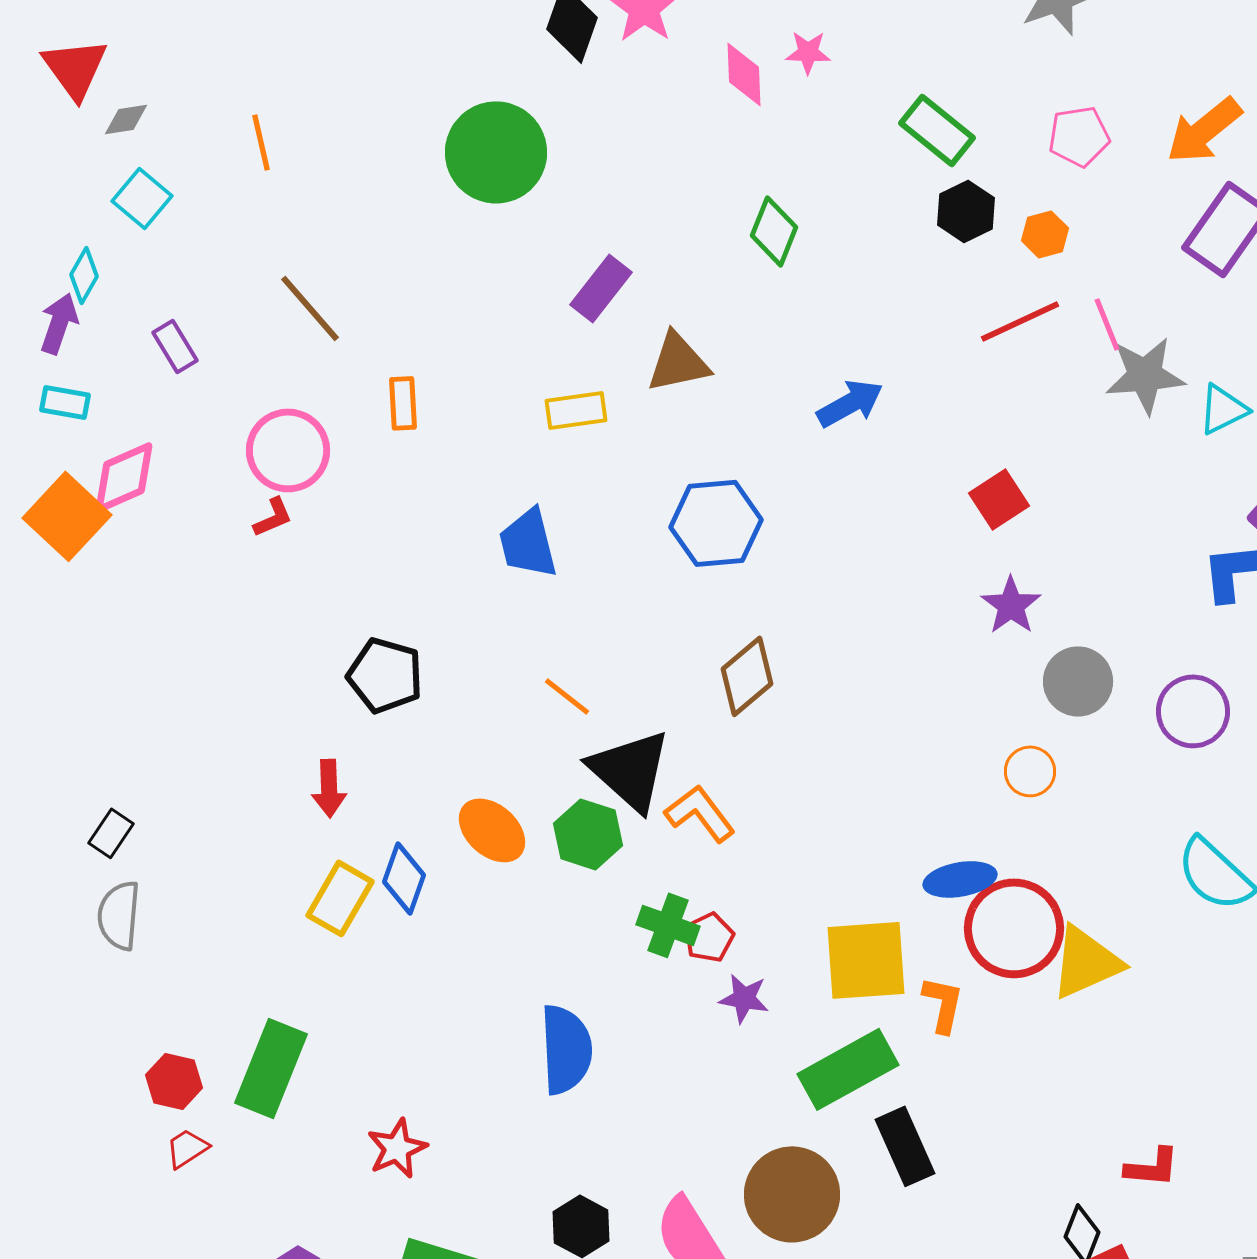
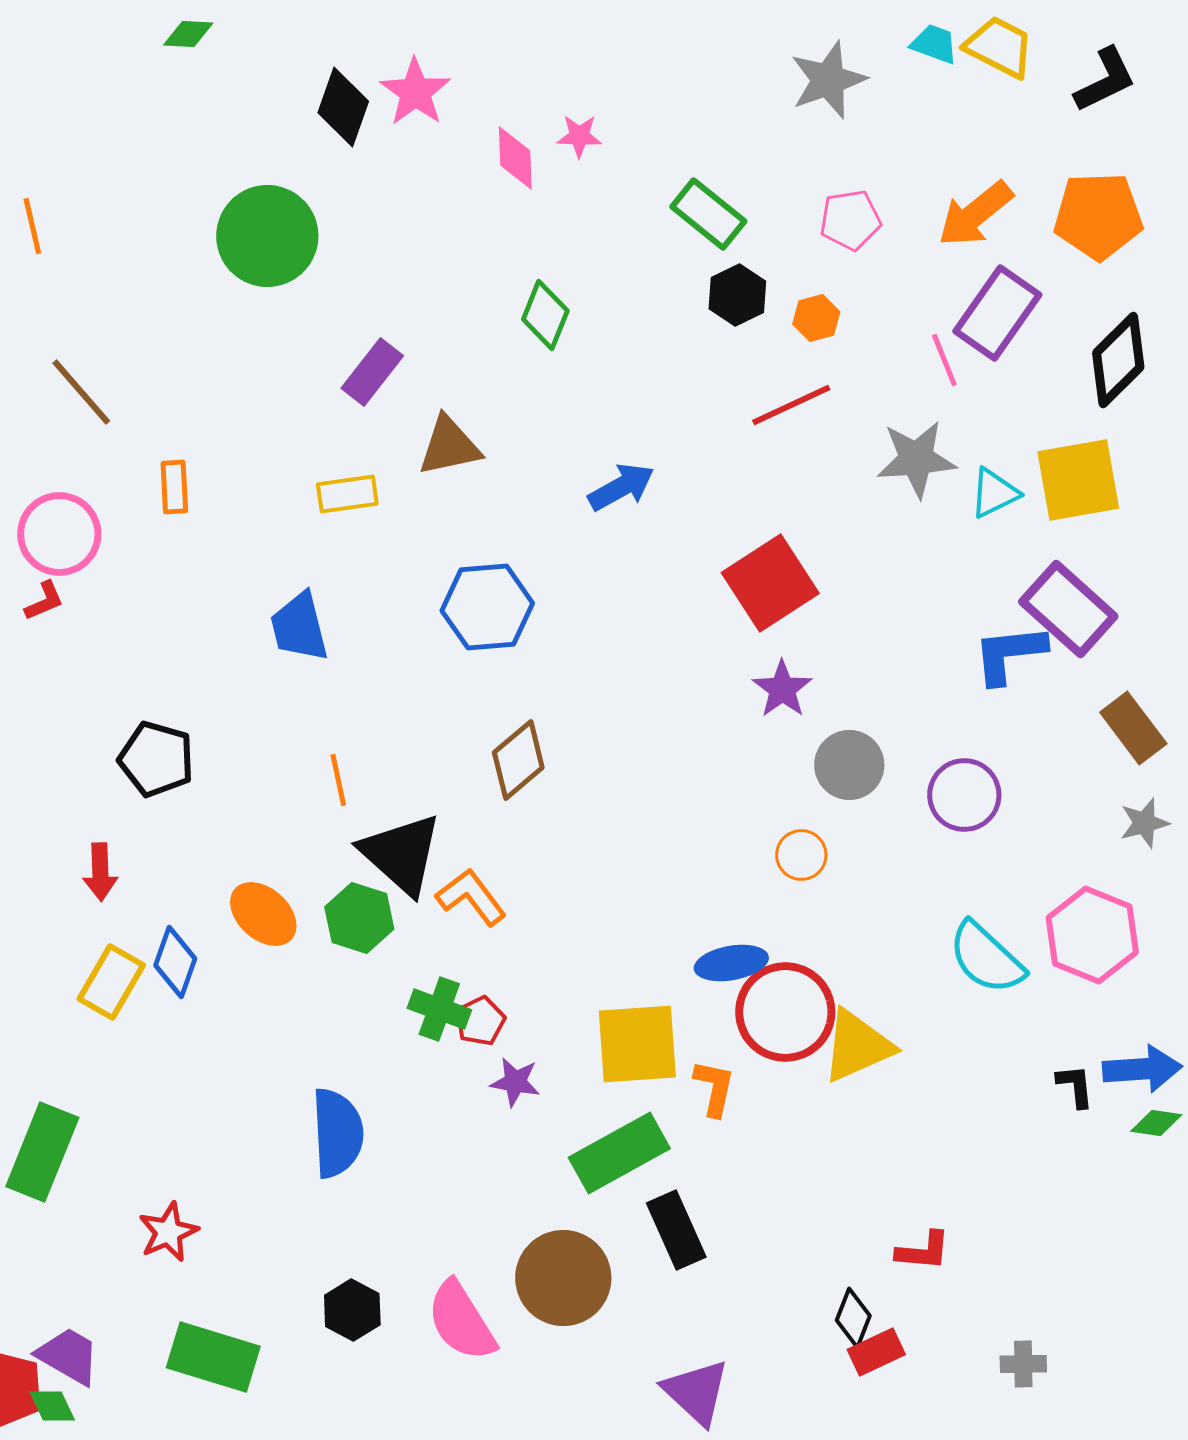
pink line: (1107, 324) -> (944, 360), moved
red square: (999, 499) -> (770, 583), size x1.6
orange line: (567, 696) -> (338, 780), turned 40

